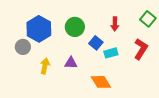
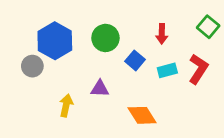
cyan rectangle: (111, 53) -> (167, 70), moved
yellow arrow: (45, 66) -> (66, 105), moved

